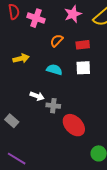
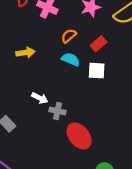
red rectangle: (83, 45) -> (99, 44), turned -40
cyan semicircle: (54, 70) -> (71, 59), moved

